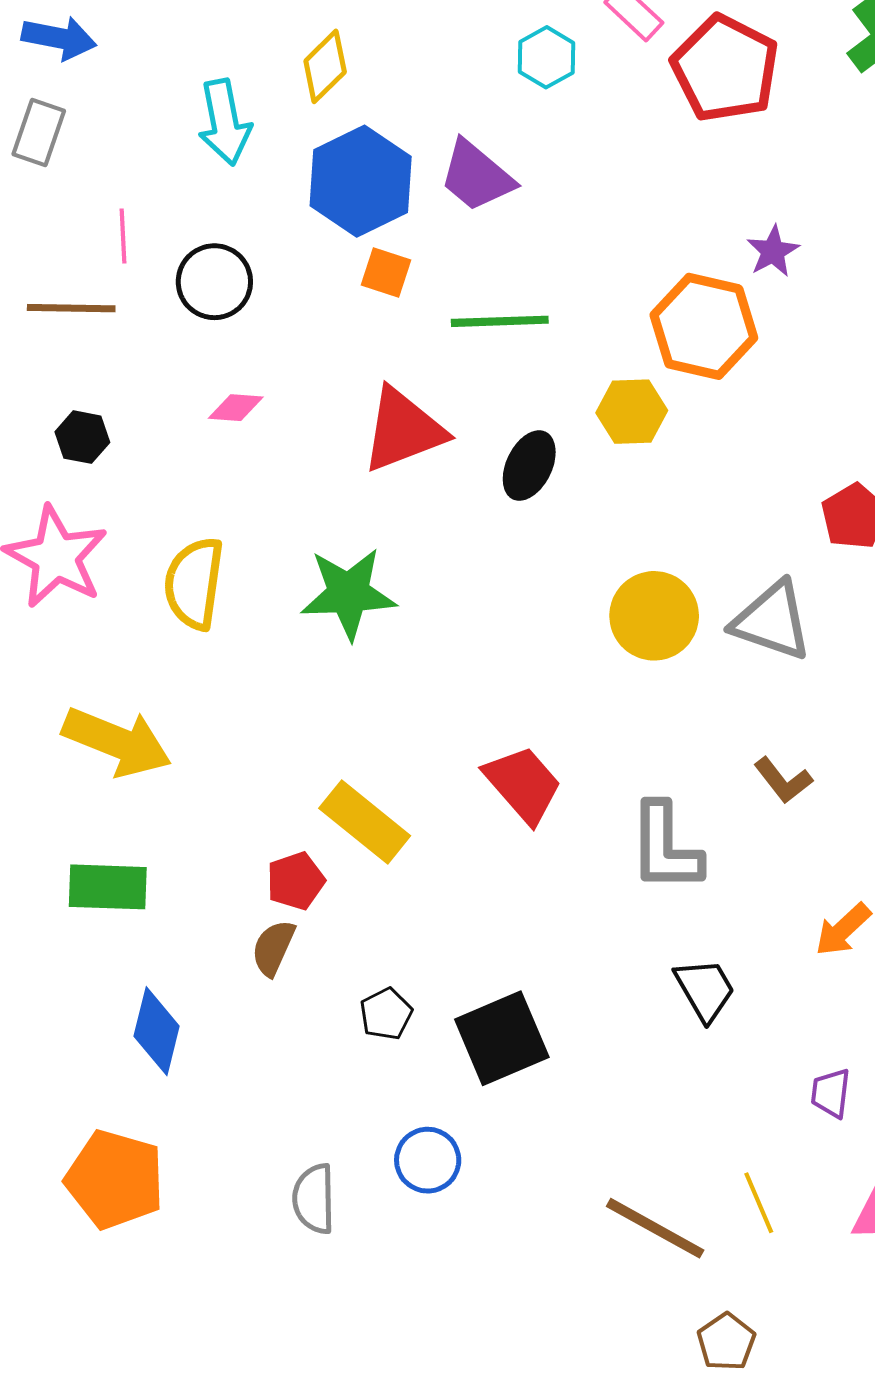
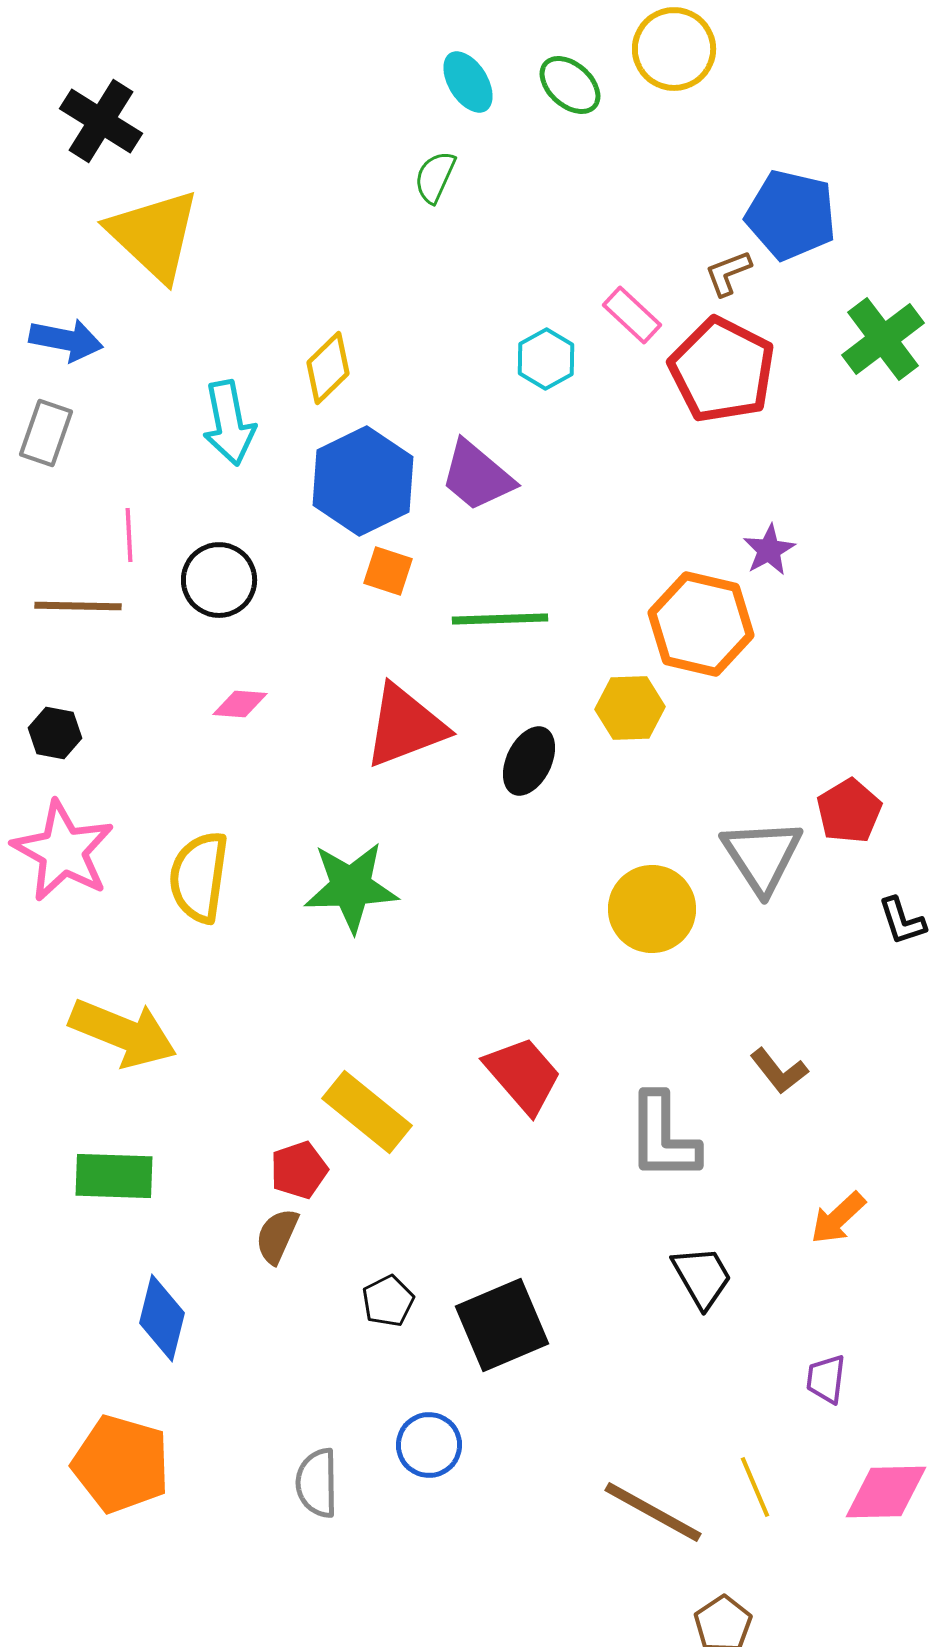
black hexagon: (82, 437) -> (55, 733), moved
gray triangle: (772, 621) -> (762, 856), moved, turned 38

